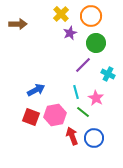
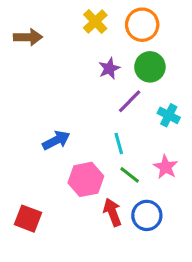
purple star: (70, 33) -> (109, 68), moved
pink star: (96, 98) -> (166, 167), moved
red square: (31, 117) -> (28, 219), moved

